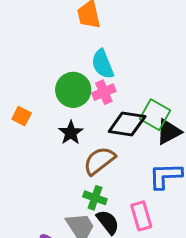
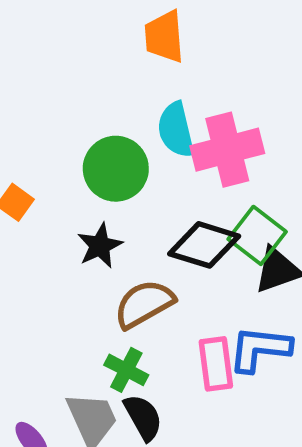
pink cross: (104, 92) -> (227, 150), moved, size x1.6
pink rectangle: (141, 216) -> (216, 364), moved

